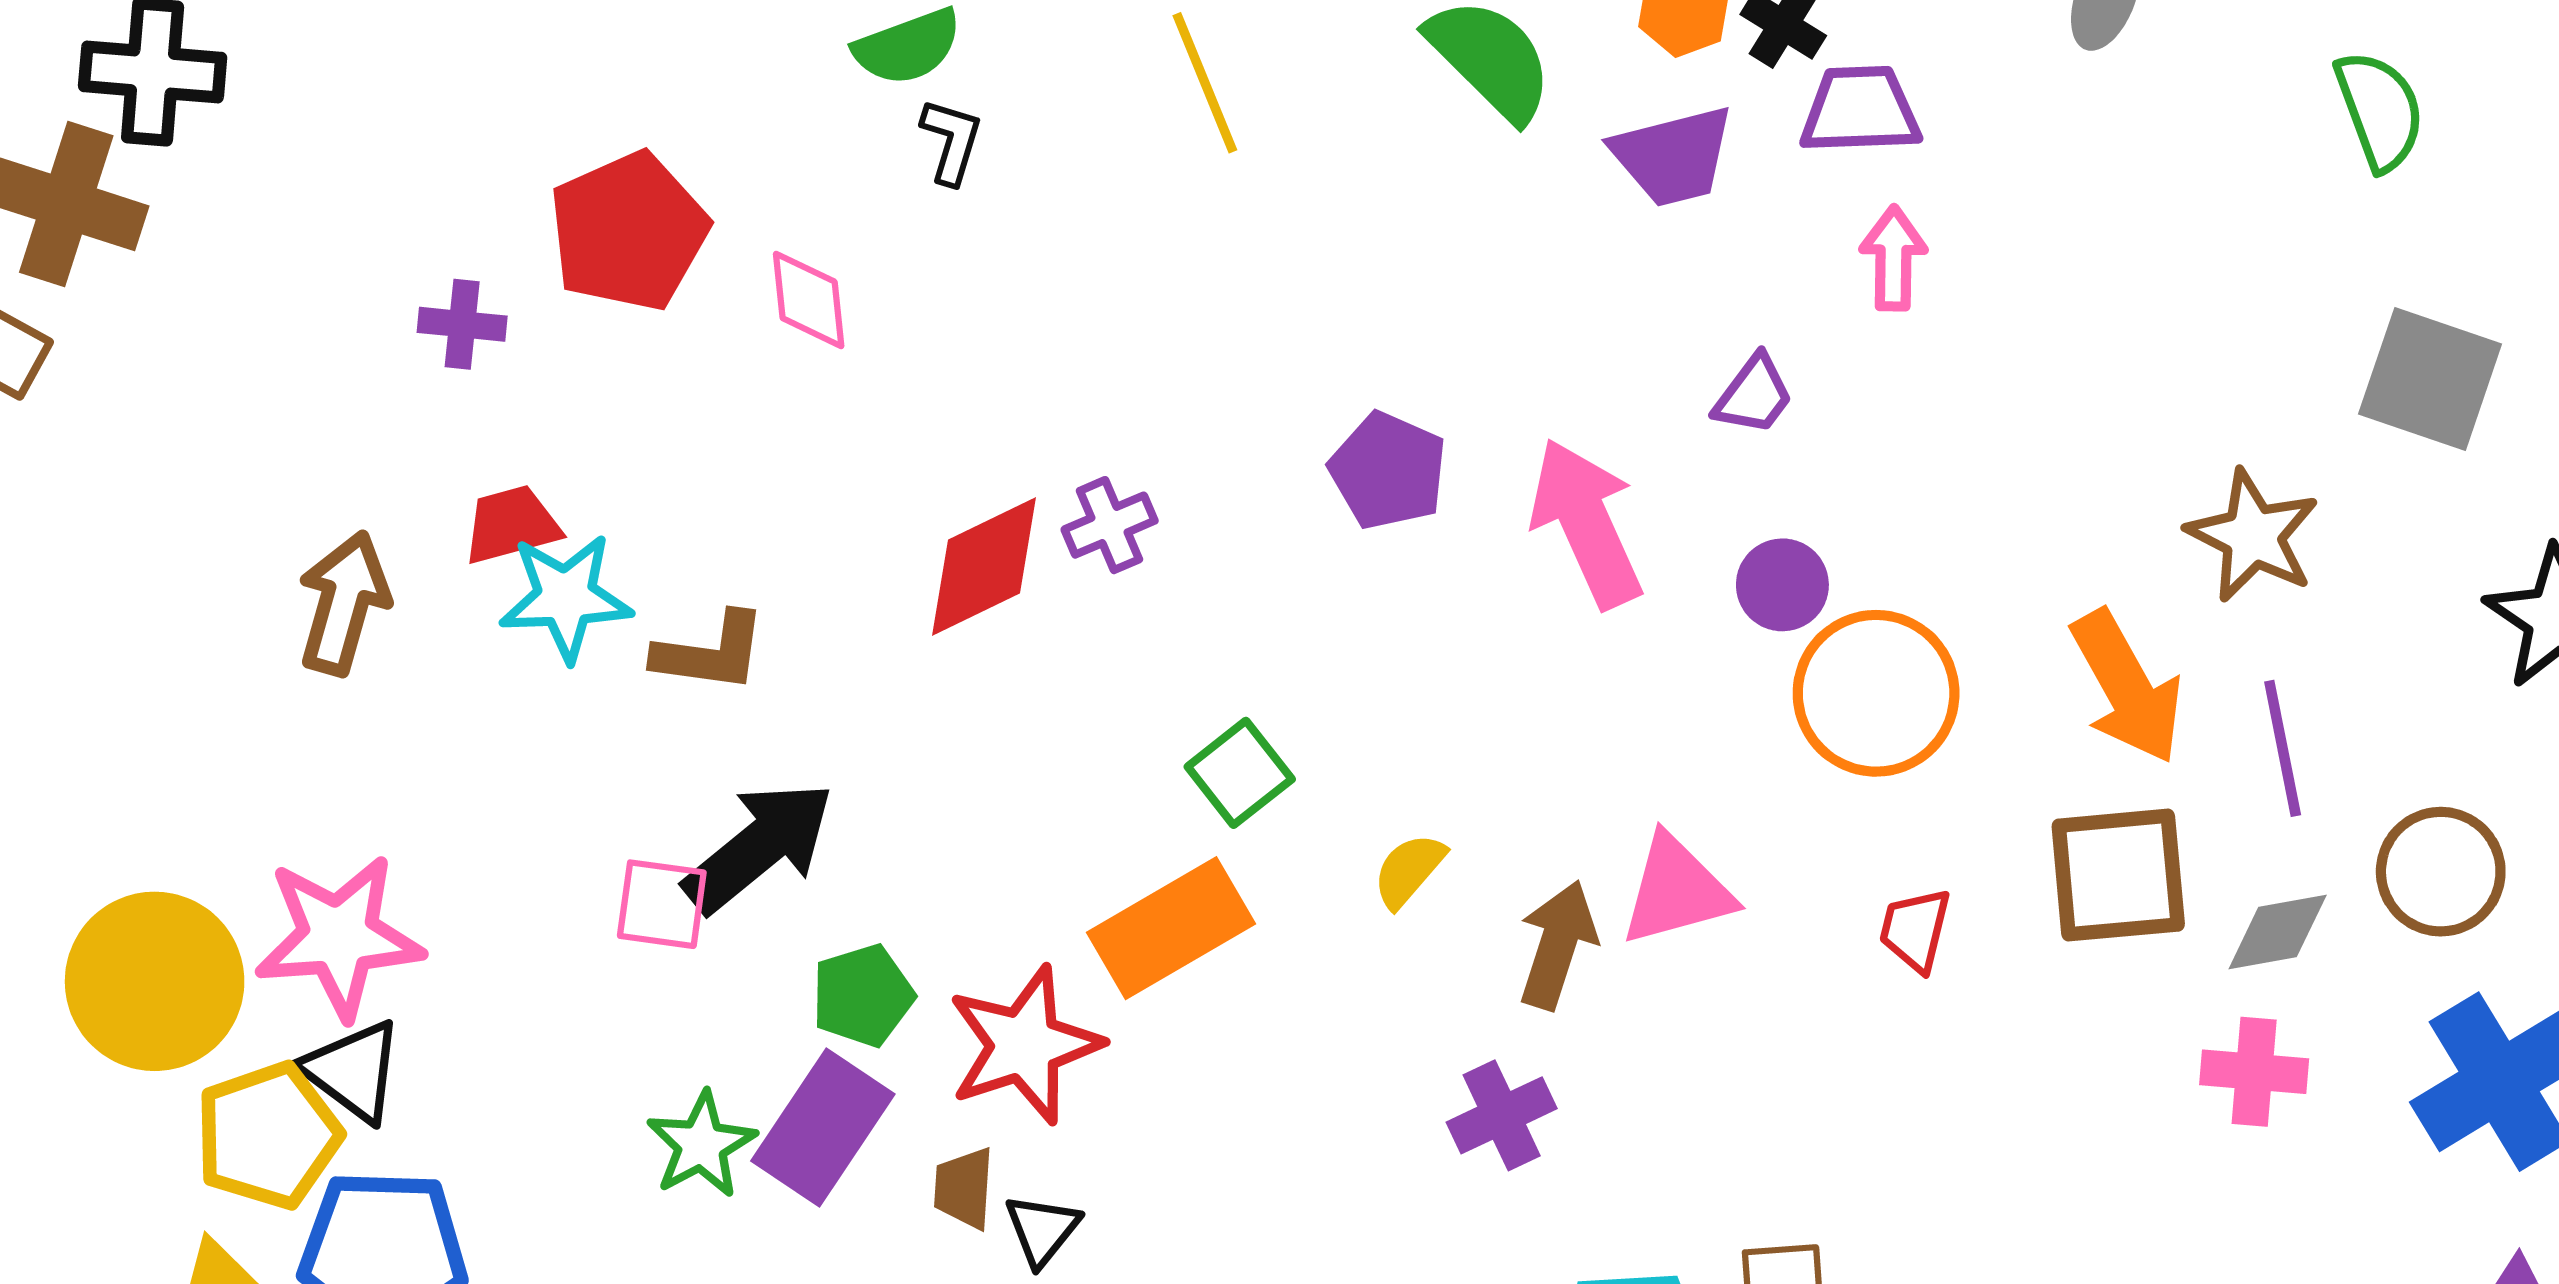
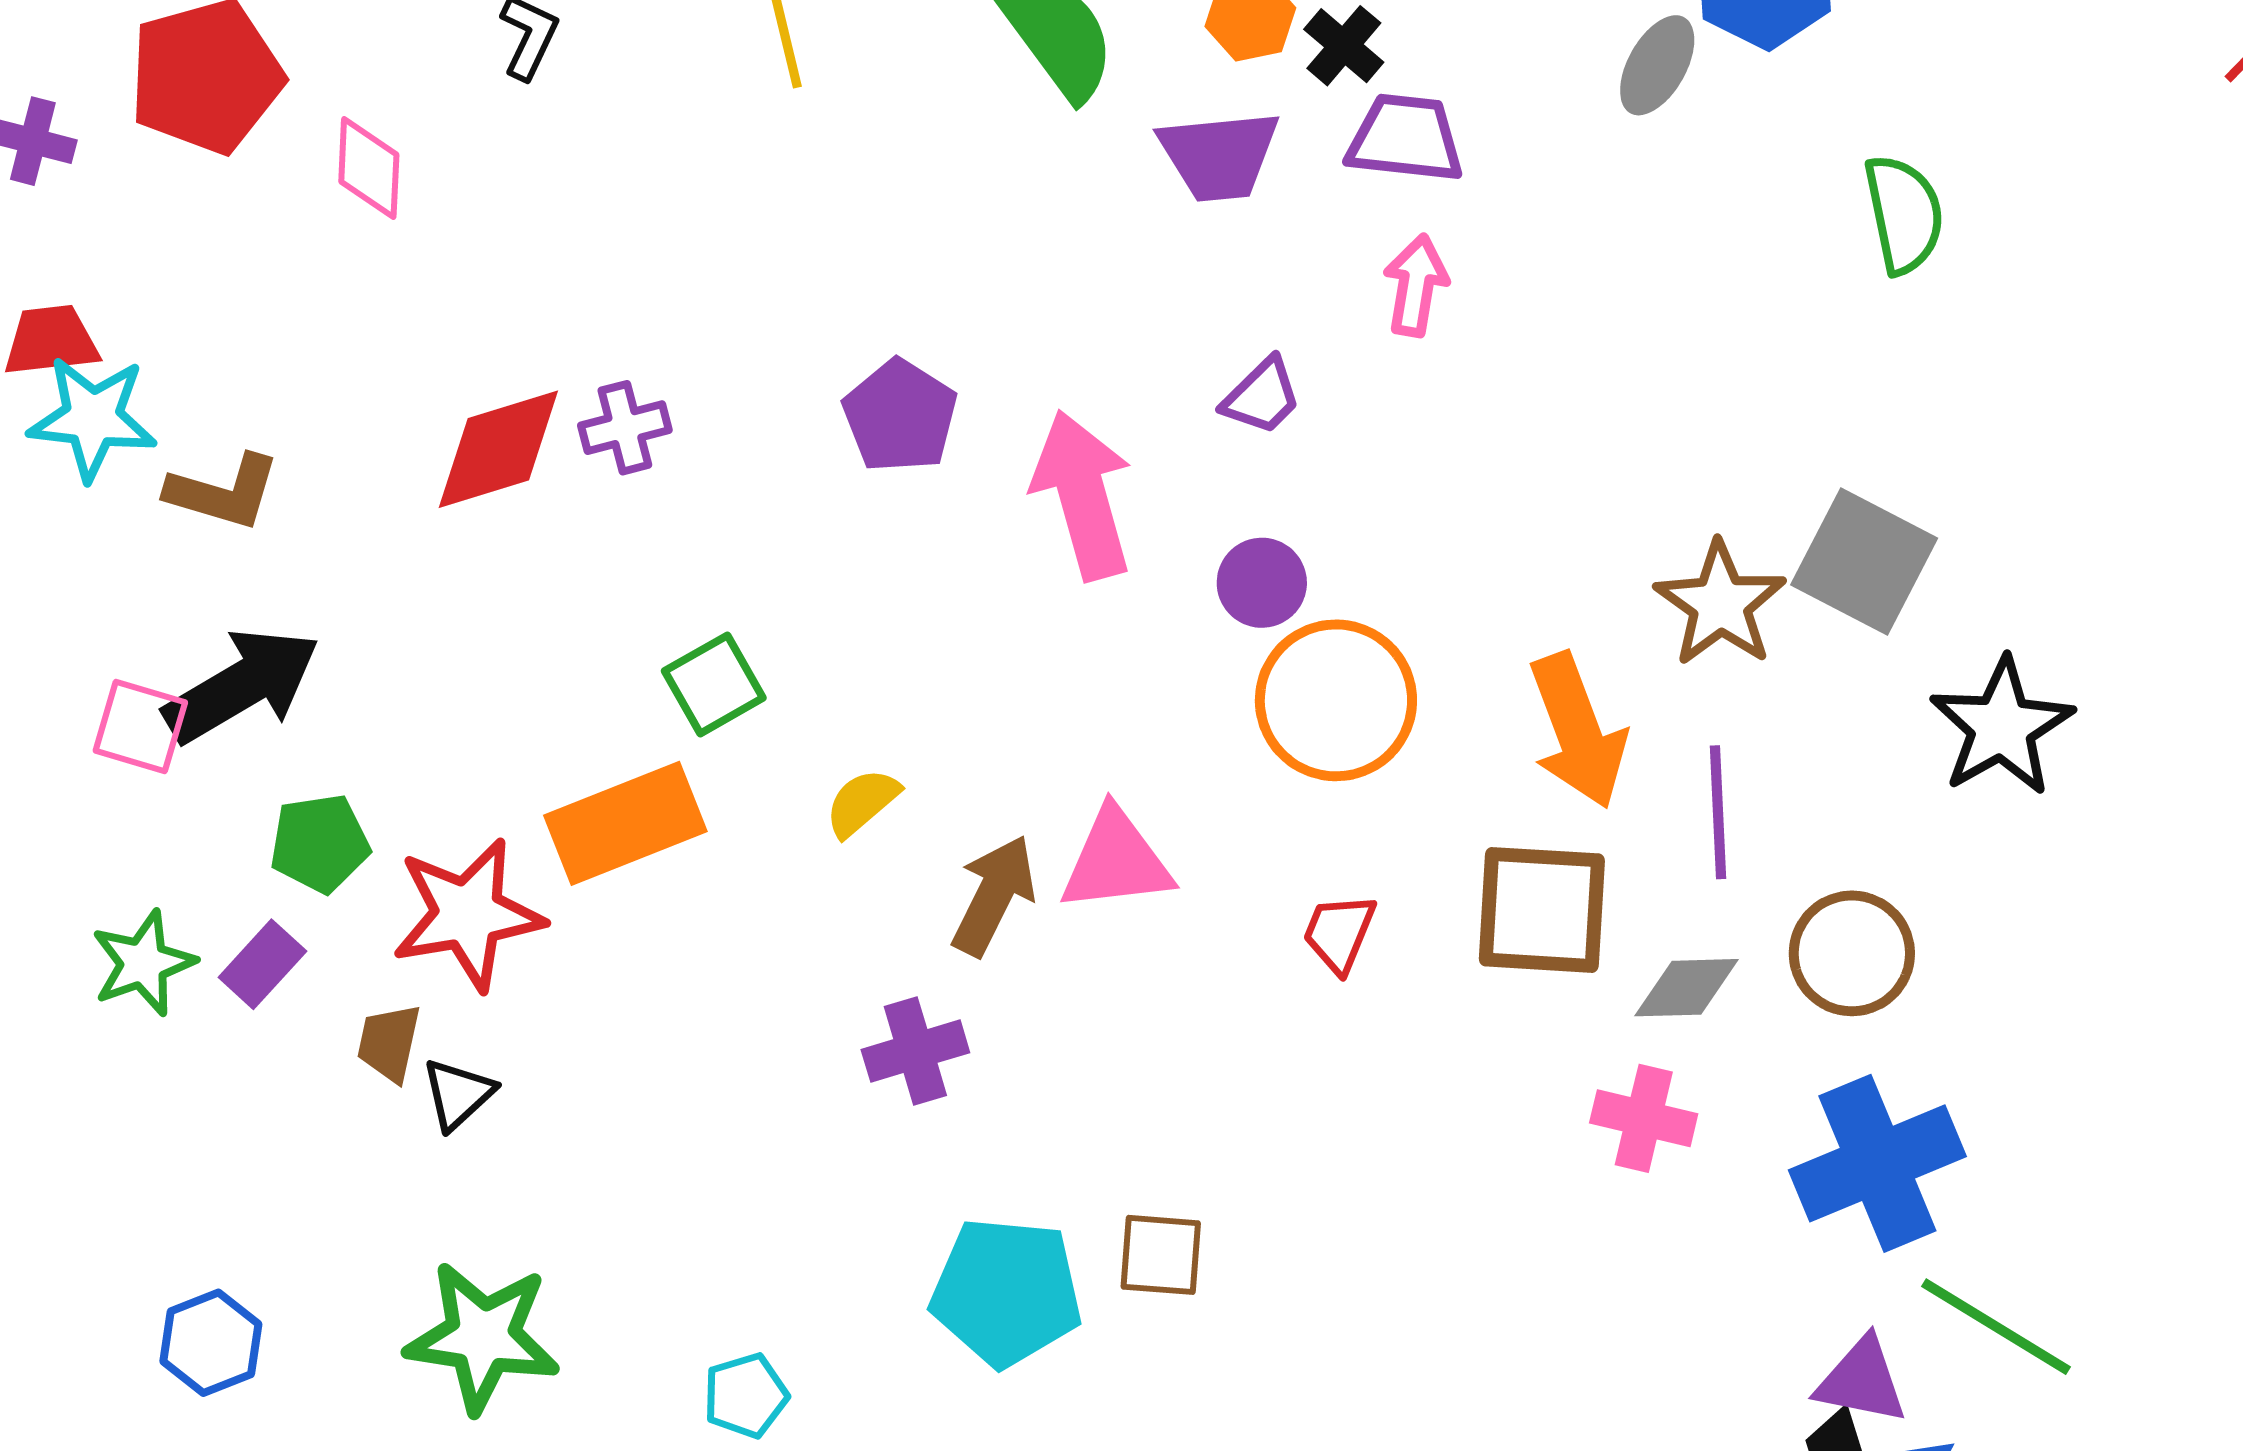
gray square: (2430, 379) -> (1864, 561), moved
purple rectangle: (823, 1127) -> (262, 964), size x0.6

